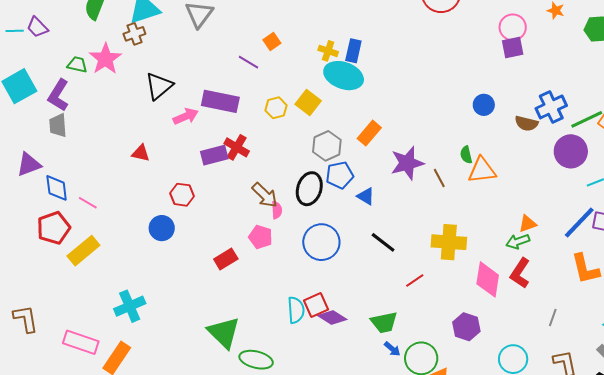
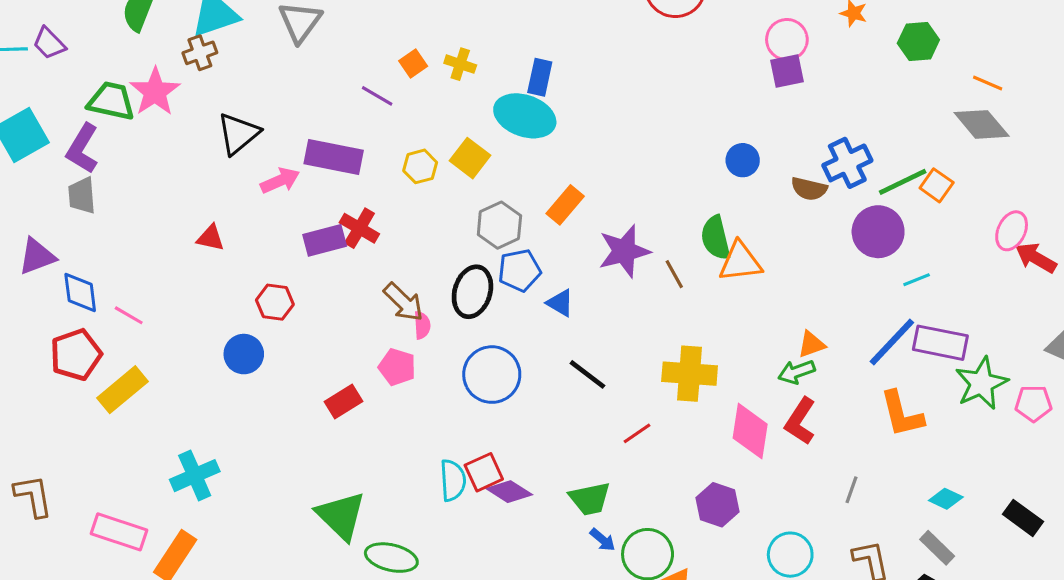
yellow cross: (328, 51) -> (460, 64), moved
green trapezoid: (77, 65) -> (111, 101), size x1.5
green semicircle: (466, 155) -> (716, 238), size x1.6

